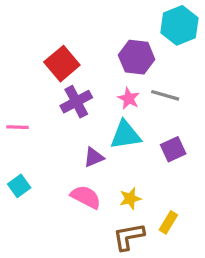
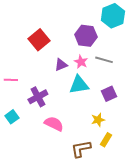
purple cross: (76, 102) -> (38, 97), moved
purple triangle: (94, 157) -> (61, 65), moved
yellow star: (130, 199) -> (98, 120), moved

